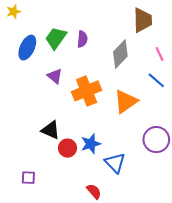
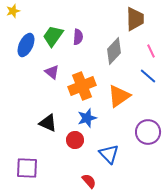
blue star: (91, 144) -> (87, 118), moved
red circle: (67, 148) -> (75, 140), moved
purple square: (28, 178) -> (27, 168), size x1.6

